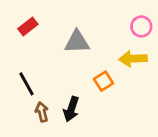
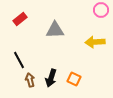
pink circle: (141, 26) -> (101, 10), moved
orange square: (104, 81) -> (74, 79), moved, turned -32

